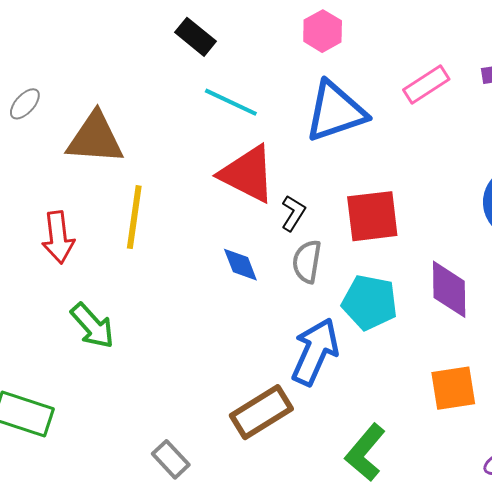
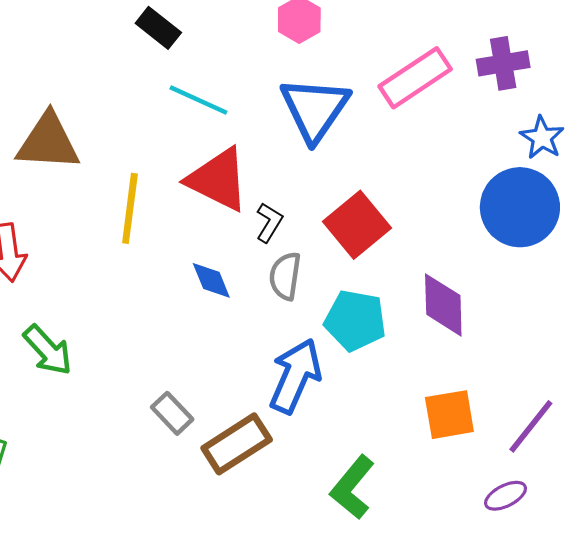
pink rectangle: (426, 84) -> (415, 78), size x1.4
blue triangle: (335, 112) -> (315, 109), turned -36
red square: (372, 216) -> (357, 225), turned -32
yellow line: (134, 217) -> (130, 208), moved
gray rectangle: (171, 459) -> (172, 413), moved

